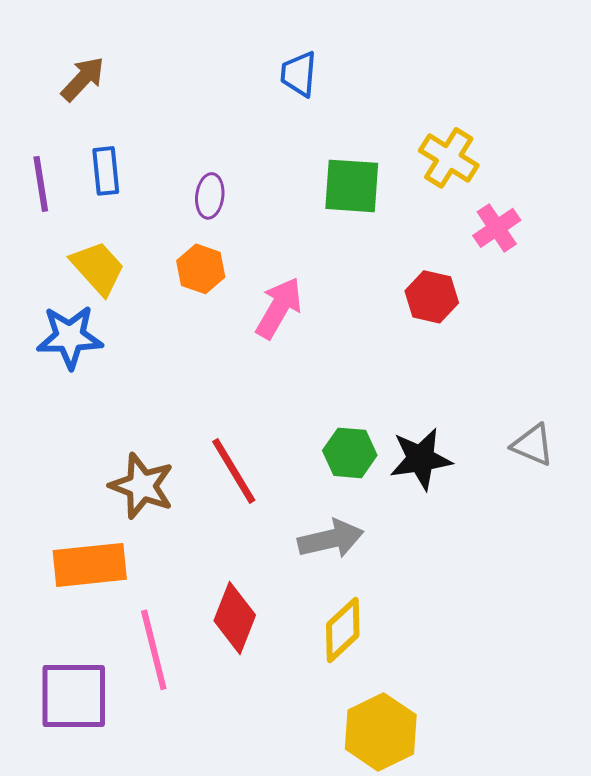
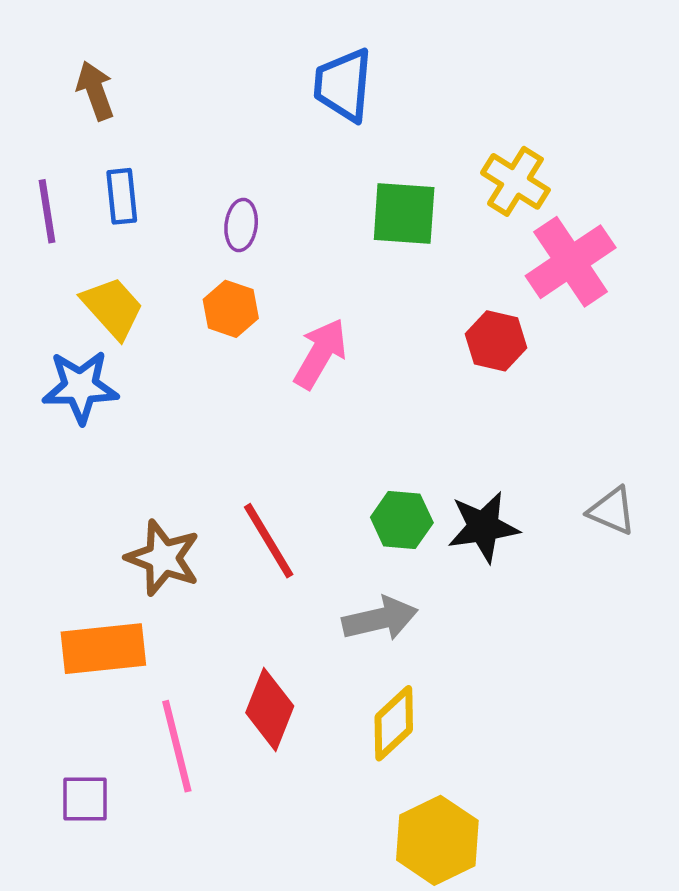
blue trapezoid: (299, 74) -> (343, 85), size x1.4
brown arrow: (83, 79) -> (95, 91), turned -63
pink cross: (497, 228) -> (571, 262), size x1.6
purple square: (74, 696) -> (85, 799), size x0.6

